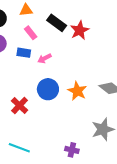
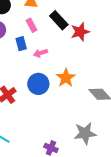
blue rectangle: (24, 53) -> (21, 44), turned 56
orange star: (77, 91) -> (66, 78), moved

